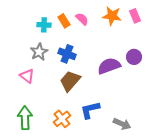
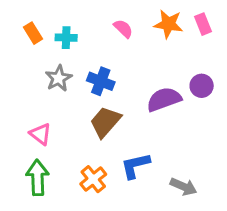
orange rectangle: (64, 21) -> (33, 33), moved
pink triangle: (27, 76) -> (41, 134), moved

